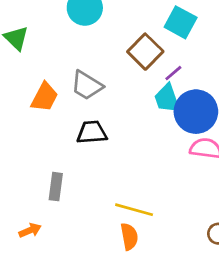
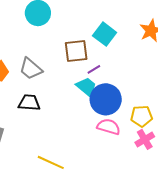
brown square: (145, 52) -> (76, 51), turned 30
cyan trapezoid: (167, 99) -> (87, 87), turned 140

